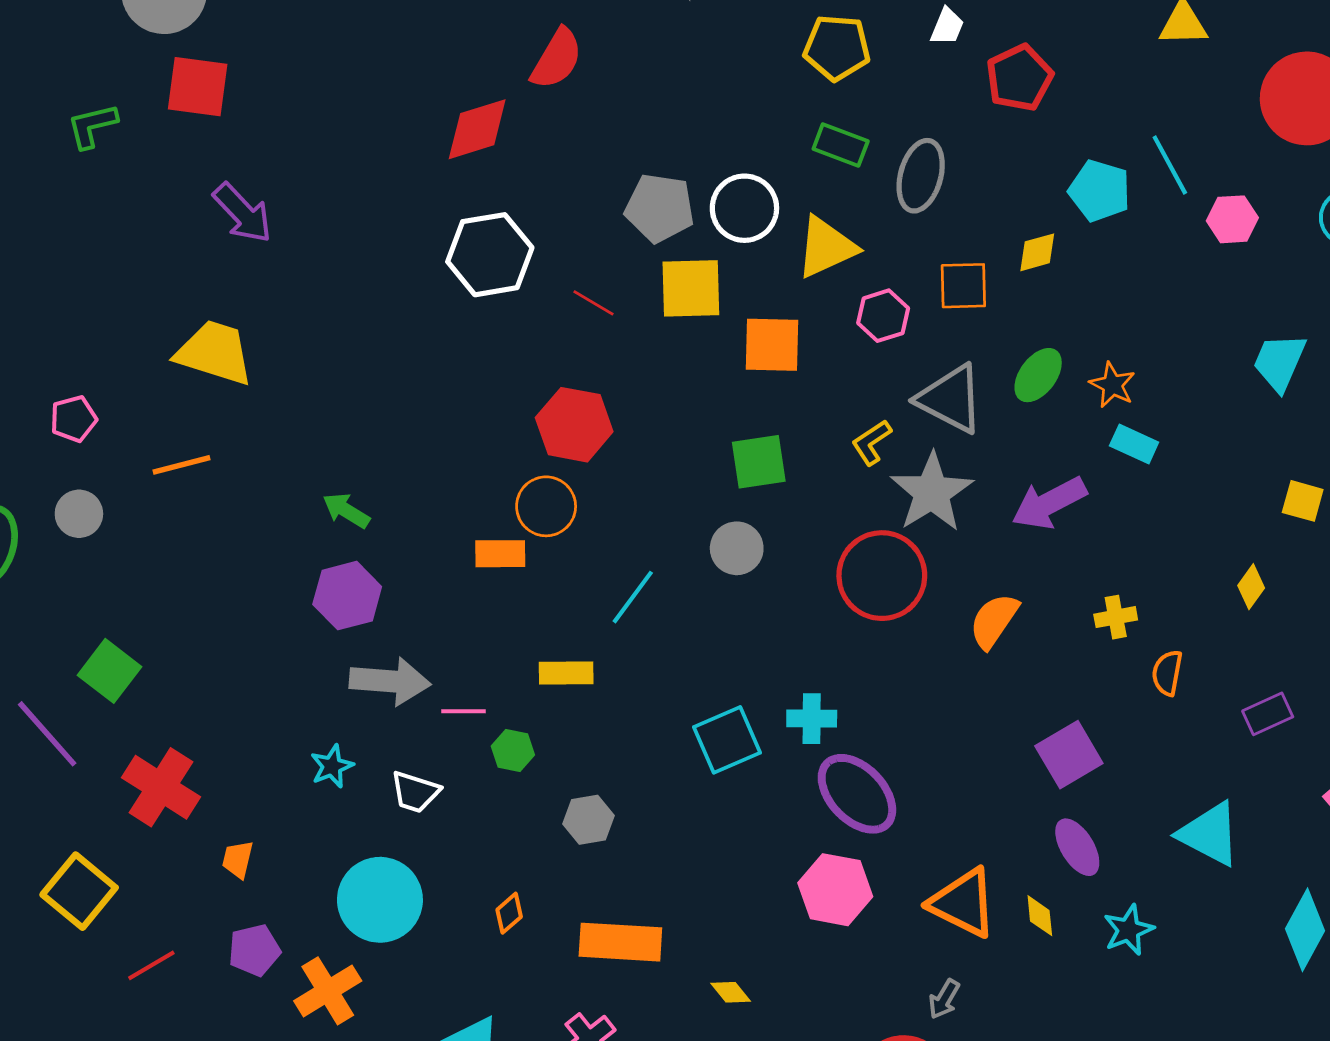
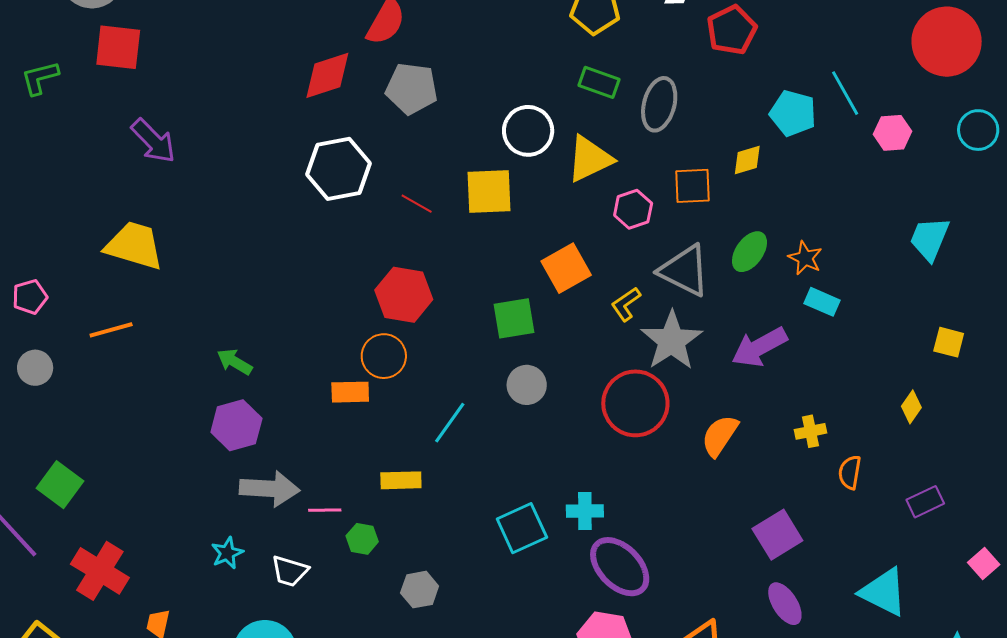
gray pentagon: (660, 208) -> (412, 89), moved
orange square: (772, 345) -> (566, 268), moved, turned -30
green square: (759, 462) -> (514, 318), moved

